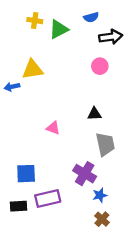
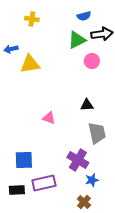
green triangle: (59, 29) -> (77, 40), moved
blue arrow: (12, 87) -> (11, 49), moved
brown cross: (102, 219) -> (84, 202), moved

